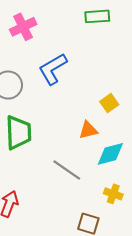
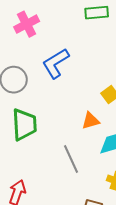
gray line: (67, 170) -> (71, 159), turned 32

